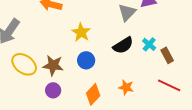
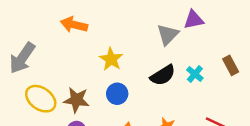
brown rectangle: (167, 55) -> (231, 65), moved

